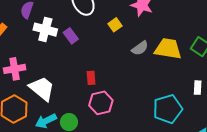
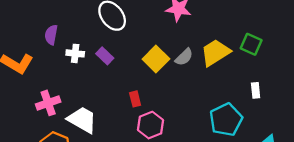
yellow square: (115, 25) -> (156, 59), moved, size x1.6
white cross: (45, 30) -> (75, 53), size x0.7
yellow trapezoid: (168, 49) -> (215, 52), turned -32

